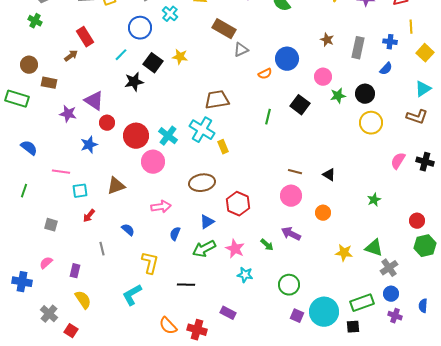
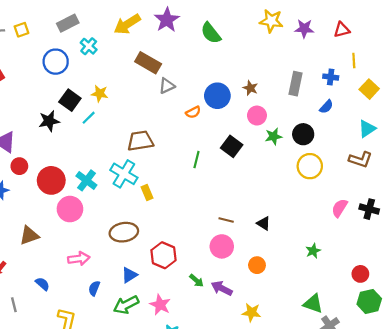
brown star: (327, 40) -> (250, 88), moved
cyan line: (121, 55) -> (89, 118), moved
green arrow: (267, 245) -> (196, 281), moved
yellow star: (344, 253) -> (251, 312), moved

